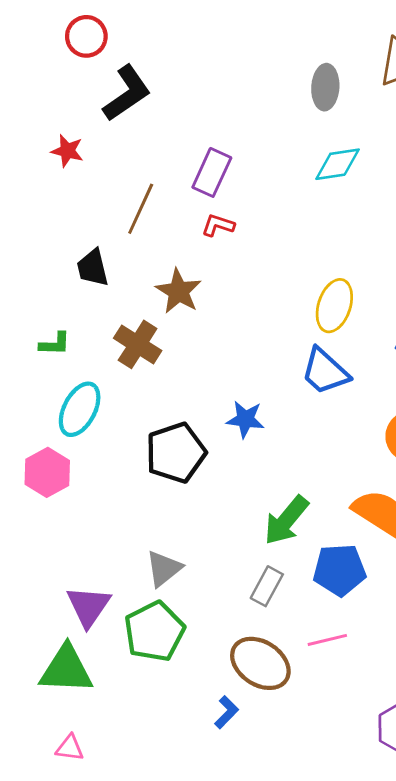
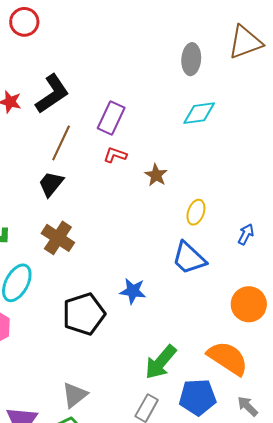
black L-shape: (127, 93) -> (52, 94), moved
black trapezoid: (93, 268) -> (51, 184), moved, turned 52
brown star: (179, 291) -> (156, 175), moved, size x0.7
yellow ellipse: (334, 306) -> (196, 212), size x0.7

